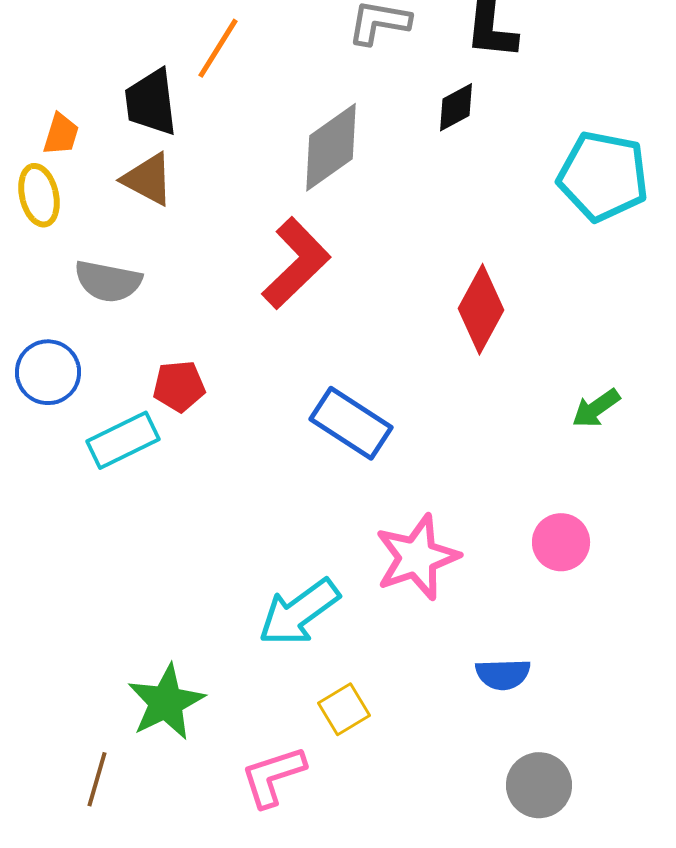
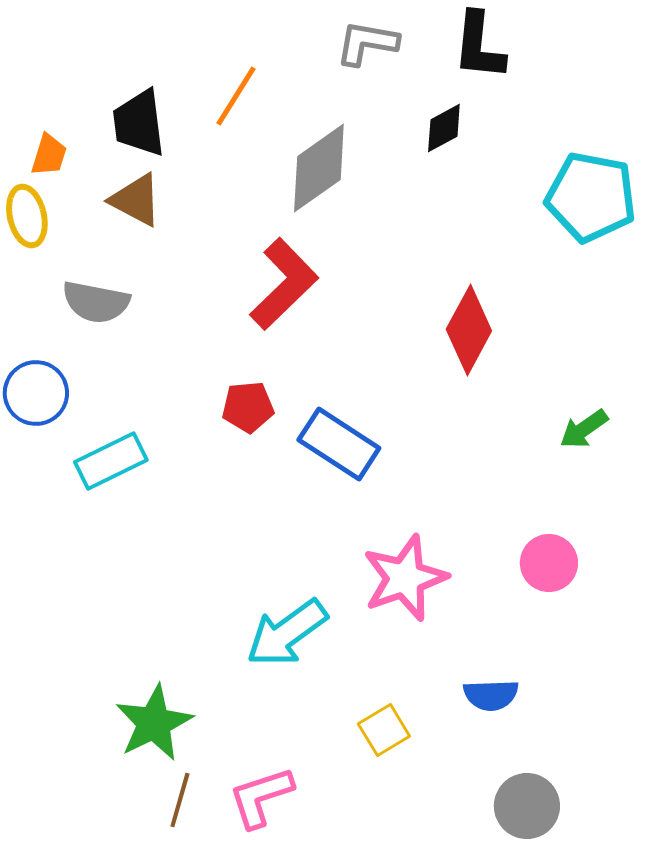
orange line: (218, 48) -> (236, 96), moved
red pentagon: (179, 386) -> (248, 407), moved
yellow square: (344, 709) -> (384, 730), moved
brown line: (97, 779) -> (180, 800), moved

